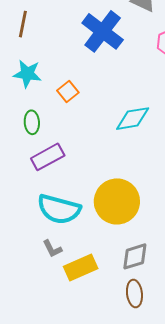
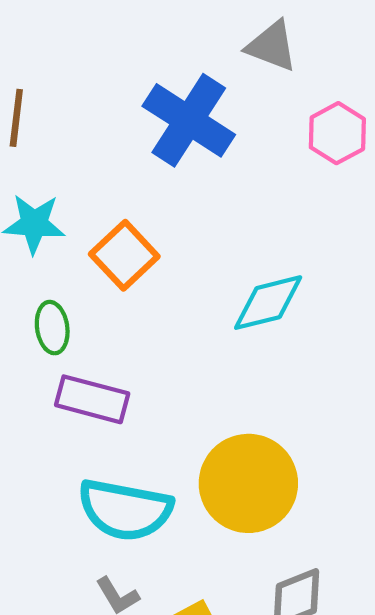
orange square: (68, 91) -> (124, 255), size x1.4
purple rectangle: (48, 157) -> (92, 399), turned 48

